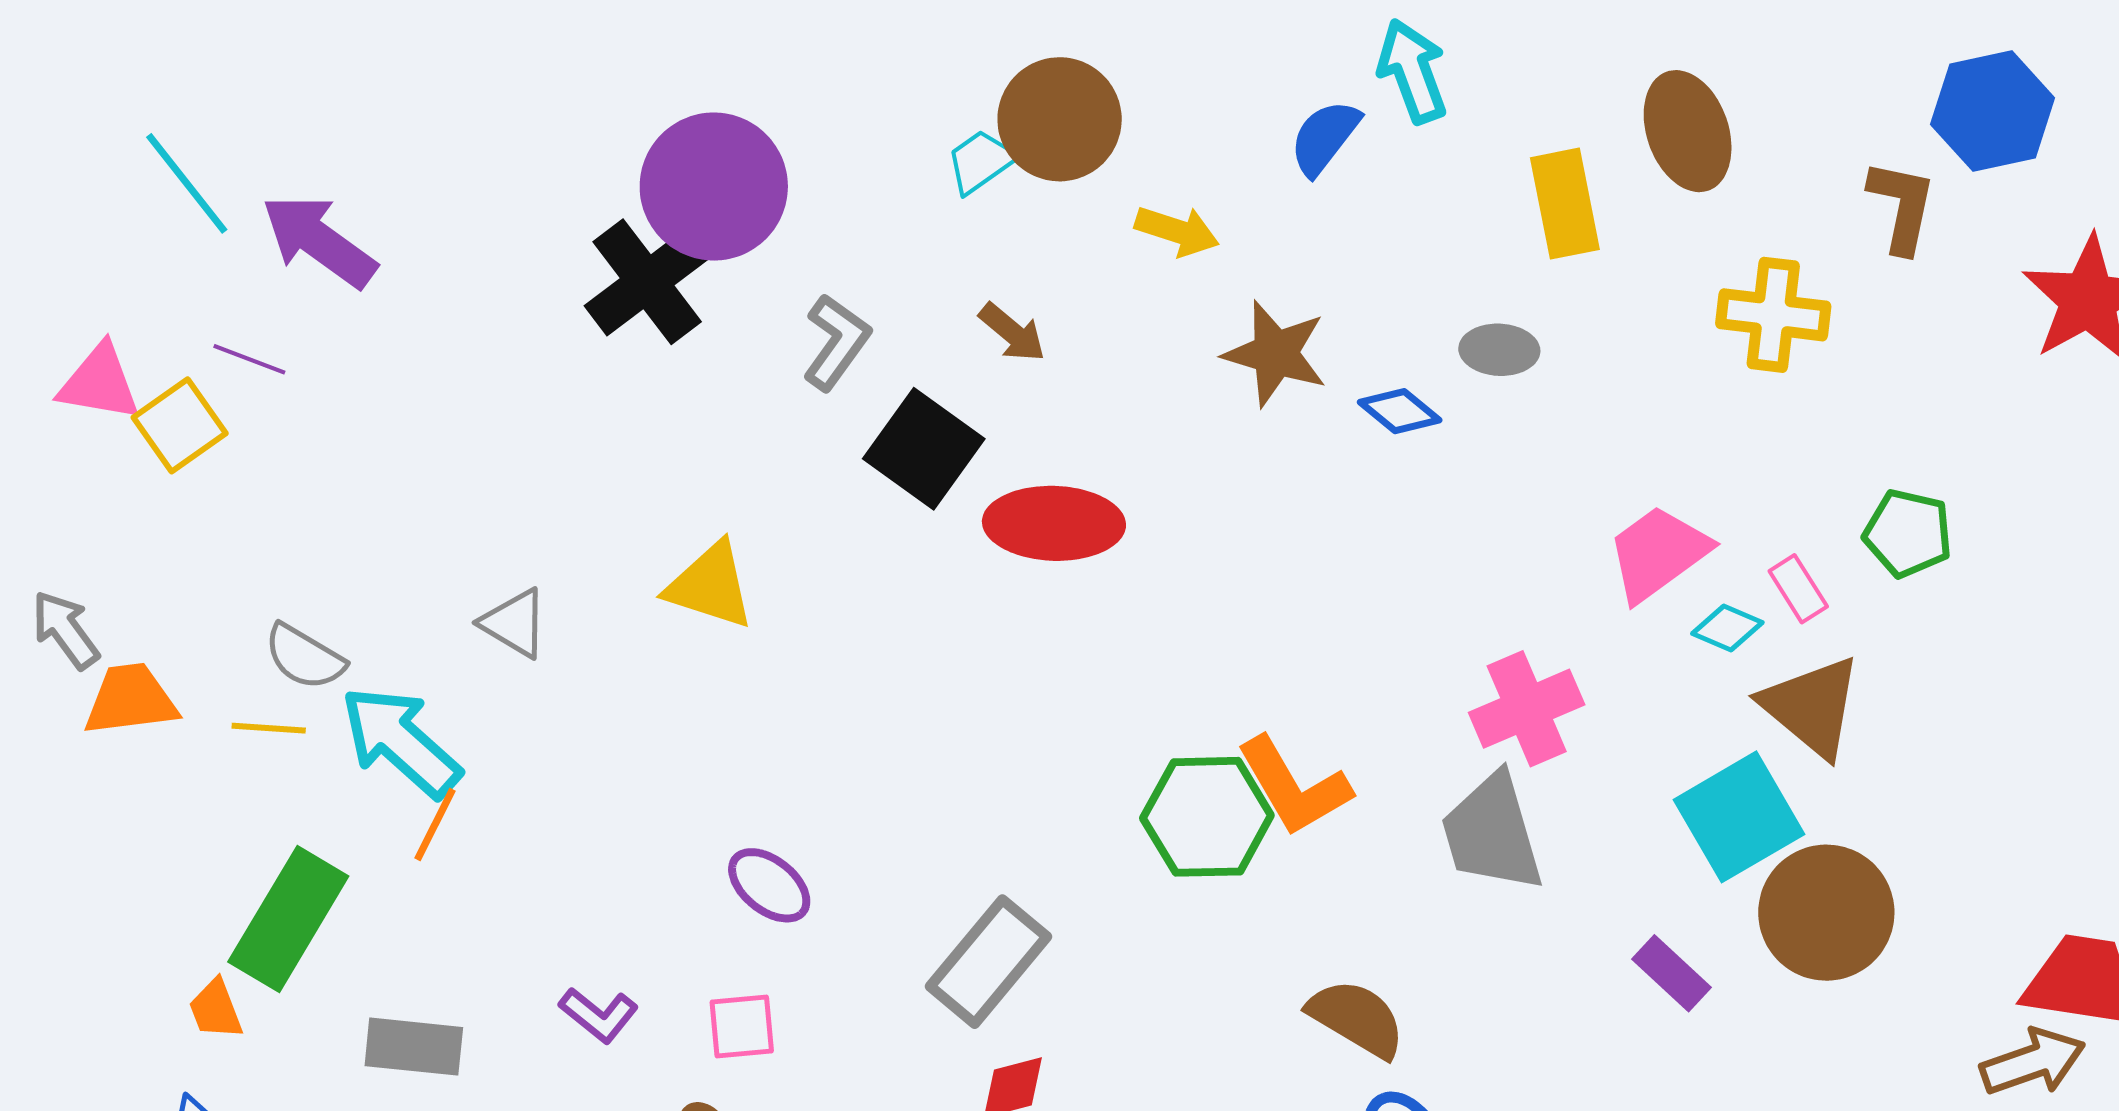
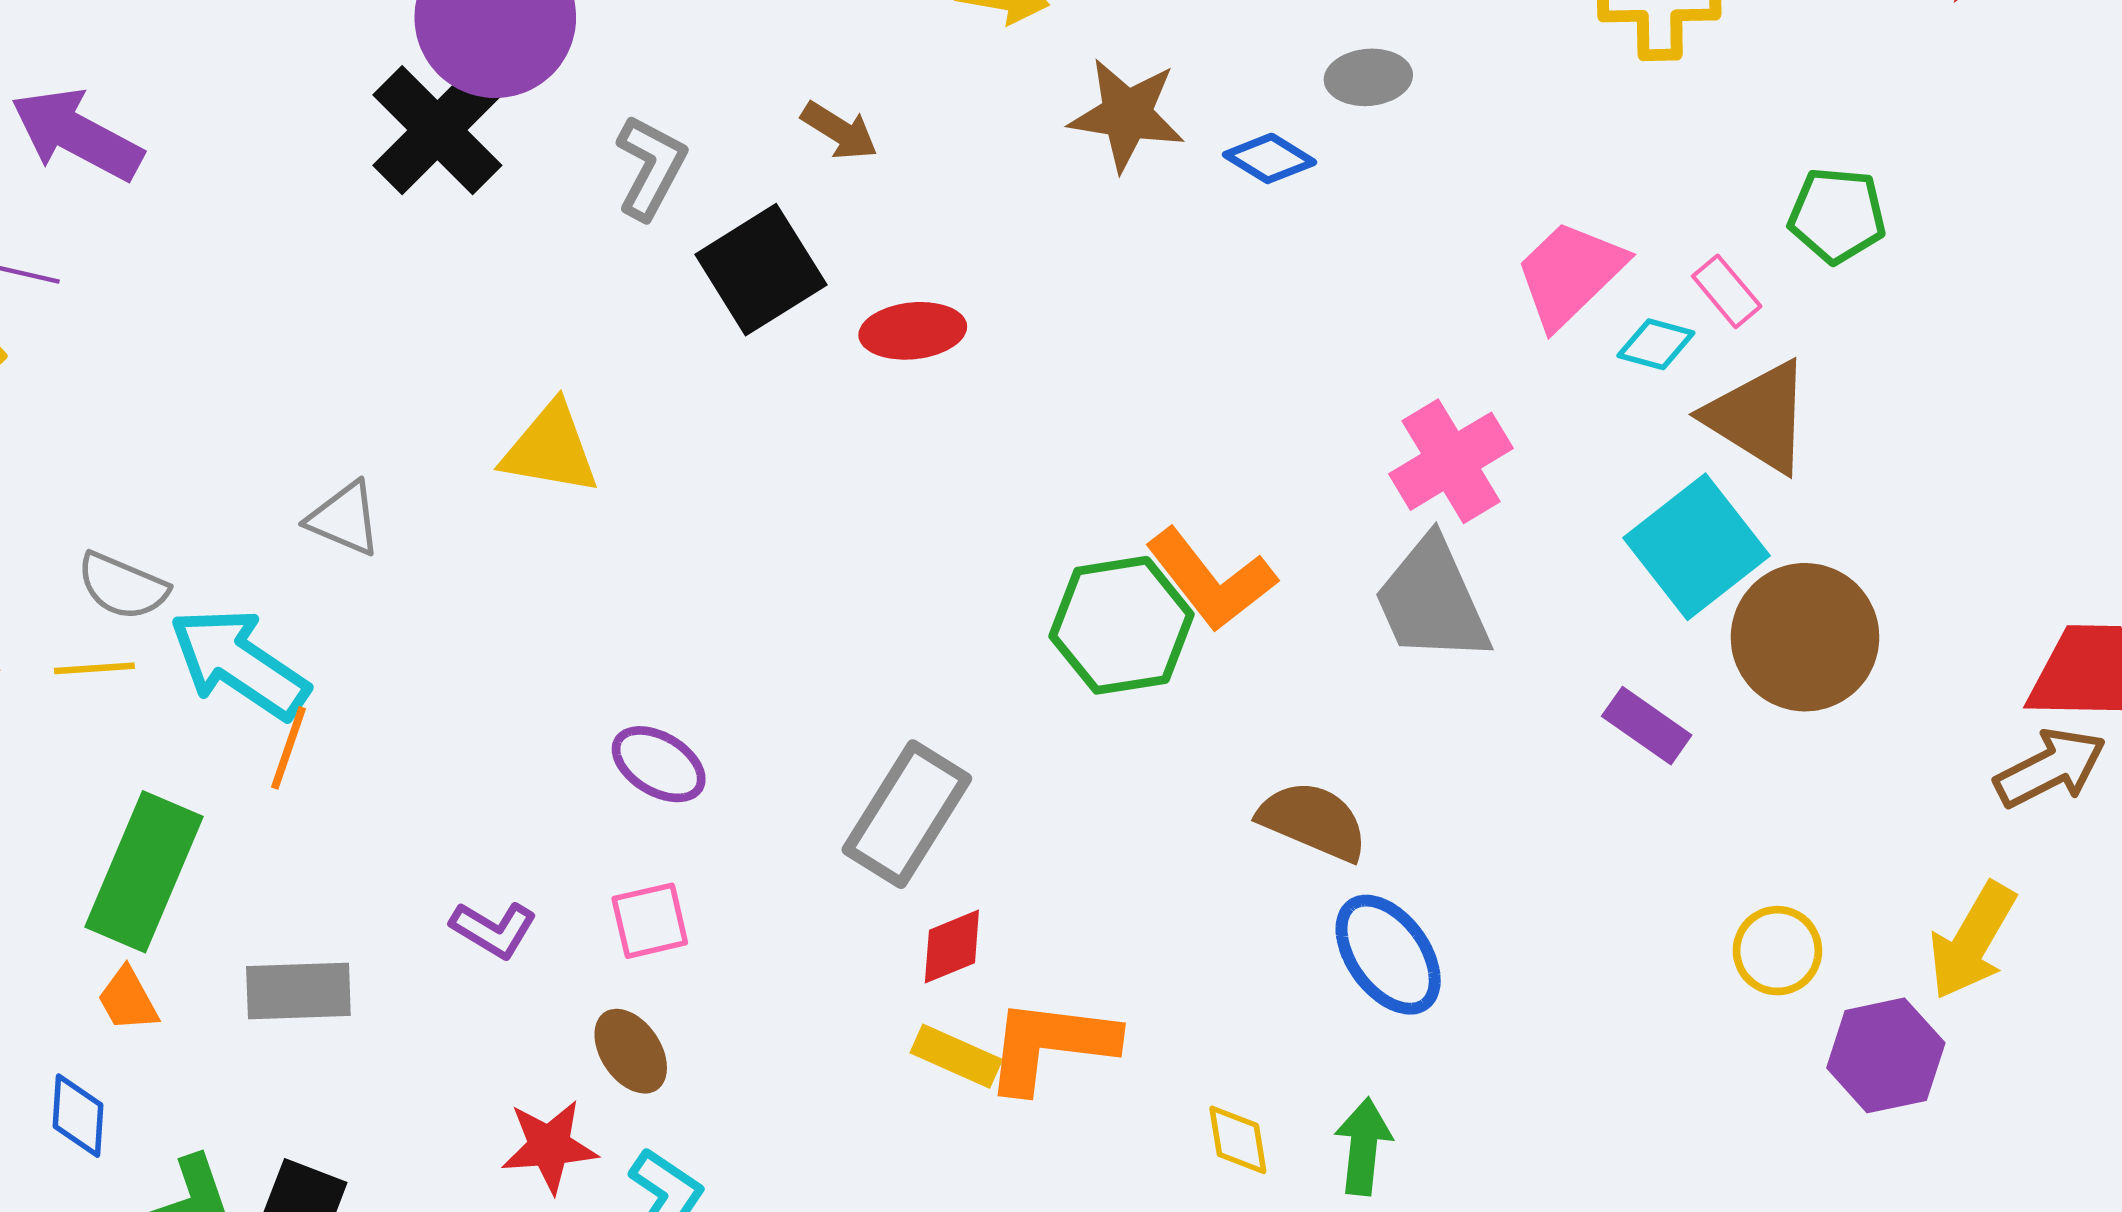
black square: (924, 449) -> (761, 270), turned 30
red ellipse: (1054, 523) -> (913, 331), size x0.7
orange trapezoid: (216, 1009) -> (128, 1000), moved

